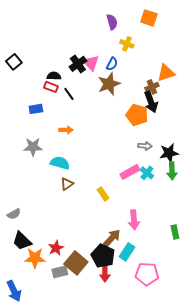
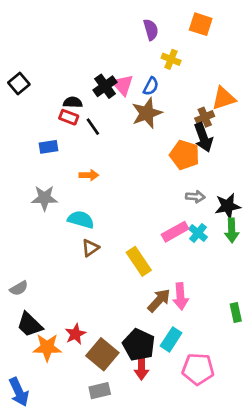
yellow rectangle: (103, 194) -> (139, 261), size x1.5
brown arrow: (112, 238) -> (159, 300), moved
gray rectangle: (60, 272) -> (100, 391), moved

